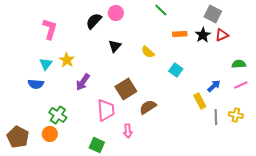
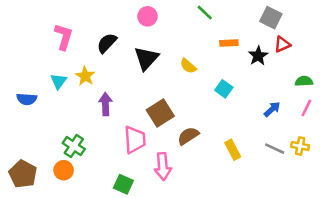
black semicircle: (94, 21) -> (107, 43), moved
black star: (203, 35) -> (258, 56), moved
black triangle: (115, 46) -> (146, 58), size x1.5
purple arrow: (83, 82) -> (106, 104), turned 144
blue semicircle: (36, 84) -> (27, 99), moved
pink line: (241, 85) -> (306, 108), turned -40
yellow rectangle: (200, 101) -> (233, 150), moved
gray line: (216, 117) -> (275, 149), turned -63
pink arrow: (128, 131) -> (163, 166), size x1.5

